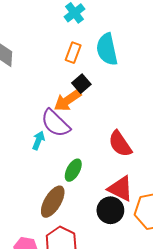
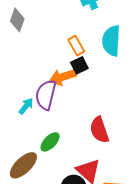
orange rectangle: (73, 53) -> (76, 46), moved, turned -66
purple semicircle: (55, 123) -> (46, 95), turned 44

